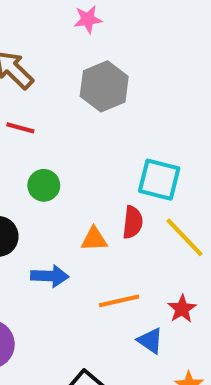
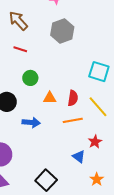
cyan square: (159, 180) -> (99, 72), moved
orange triangle: (94, 239) -> (50, 98), moved
orange line: (119, 301) -> (73, 120), moved

